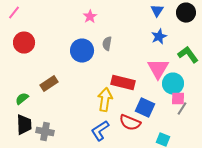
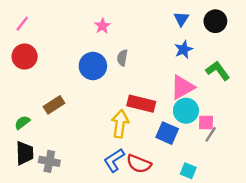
pink line: (14, 13) -> (22, 24), moved
pink triangle: (158, 69) -> (182, 87), turned 30
cyan circle: (173, 84) -> (186, 111), moved
red semicircle: (130, 123) -> (139, 164), moved

